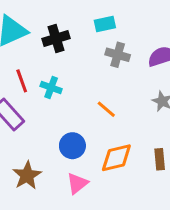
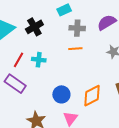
red line: (22, 81) -> (18, 60), turned 63
orange line: (106, 109) -> (75, 49), moved, turned -32

